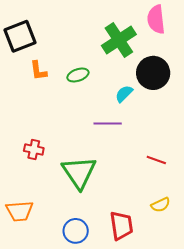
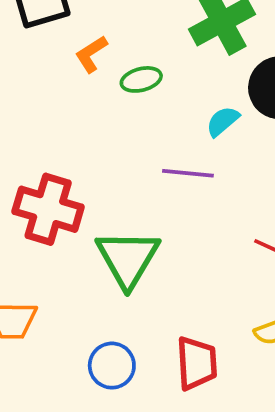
orange L-shape: (38, 71) -> (91, 54), moved, turned 60
red cross: (34, 149) -> (48, 209), size x1.8

